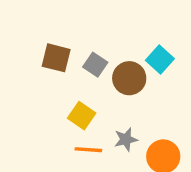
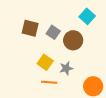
cyan square: (160, 60) -> (87, 16), moved
gray star: (126, 139) -> (66, 68), moved

